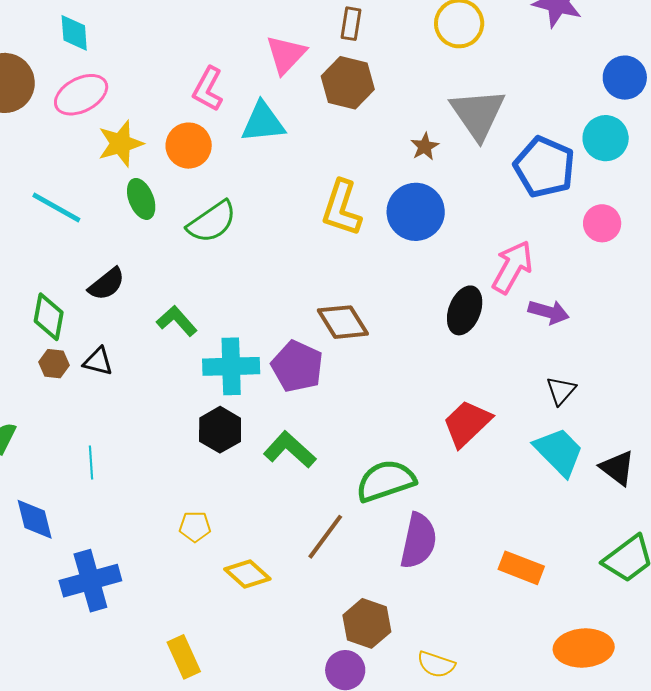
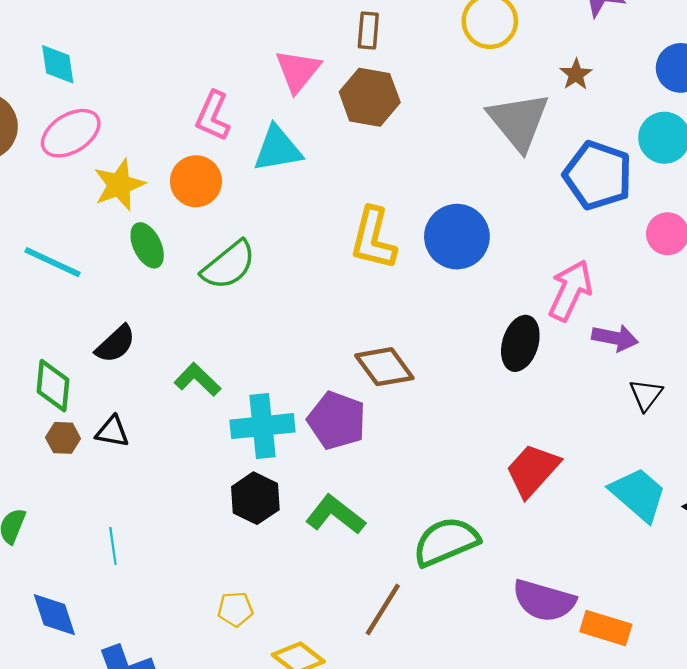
brown star: (425, 147) -> (576, 74), moved
black triangle: (561, 391) -> (646, 395), moved
purple semicircle: (418, 541) -> (544, 601), moved, turned 98

